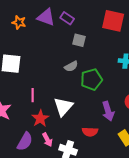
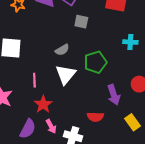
gray semicircle: (71, 66) -> (62, 50), moved
white triangle: (63, 107) -> (66, 74), moved

